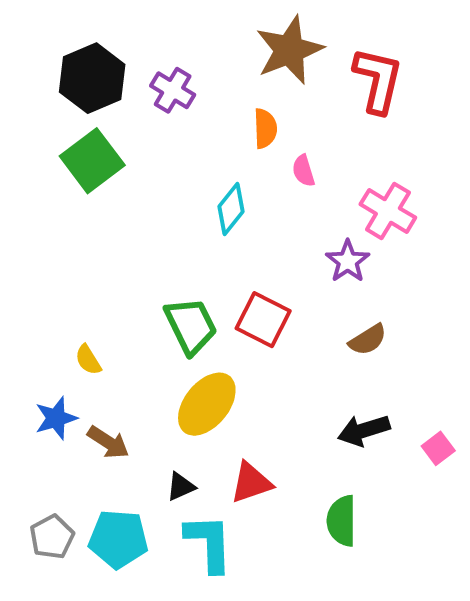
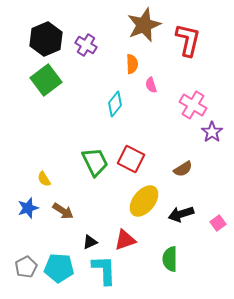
purple star: (348, 261) -> (212, 132), moved
yellow ellipse: (207, 404) -> (144, 201), moved
brown arrow: (108, 442) -> (63, 211), moved

